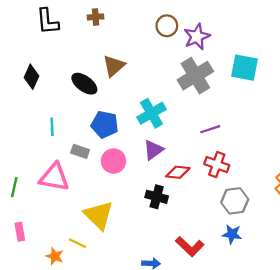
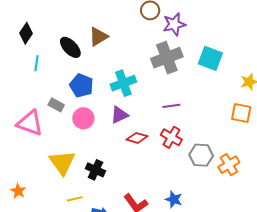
cyan line: (52, 127) -> (36, 63), moved
black cross: (157, 197) -> (95, 170), moved
gray hexagon: (235, 201) -> (201, 155), moved
yellow line: (77, 243) -> (75, 199), moved, turned -49

